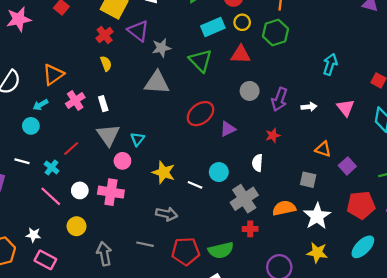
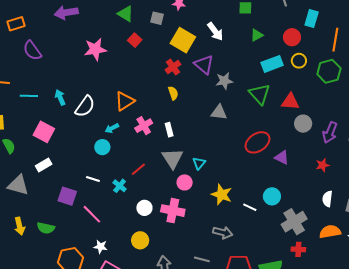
red triangle: (241, 54) -> (290, 102), moved
gray triangle: (157, 83) -> (219, 112), size x0.7
purple triangle: (228, 129) -> (282, 157), turned 49
white semicircle: (257, 163) -> (327, 199), moved
pink line: (51, 196) -> (92, 214), moved

